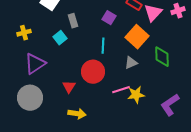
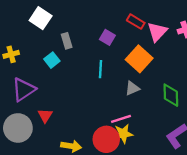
green diamond: (162, 57) -> (171, 95), moved
red circle: (93, 72) -> (106, 139), moved
red triangle: (69, 87) -> (45, 116), moved
yellow star: (136, 95) -> (123, 134), moved

